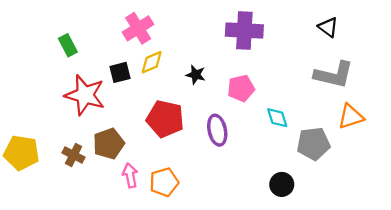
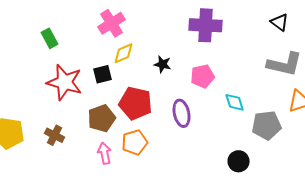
black square: (120, 72) -> (103, 74), moved
brown pentagon: (109, 144) -> (102, 118), moved
orange pentagon: (164, 182) -> (135, 142), moved

